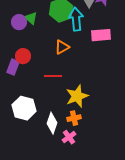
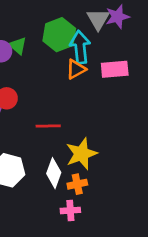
orange triangle: (62, 47) -> (76, 69), moved
white diamond: (52, 123) -> (54, 173), moved
pink cross: (69, 137) -> (70, 210), turned 32

